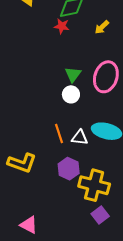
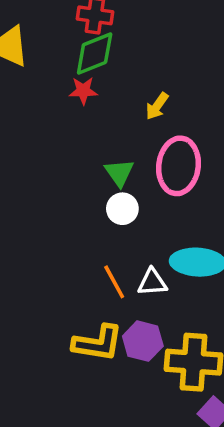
yellow arrow: (102, 27) -> (157, 106), moved
yellow L-shape: (22, 163) -> (98, 343), moved

